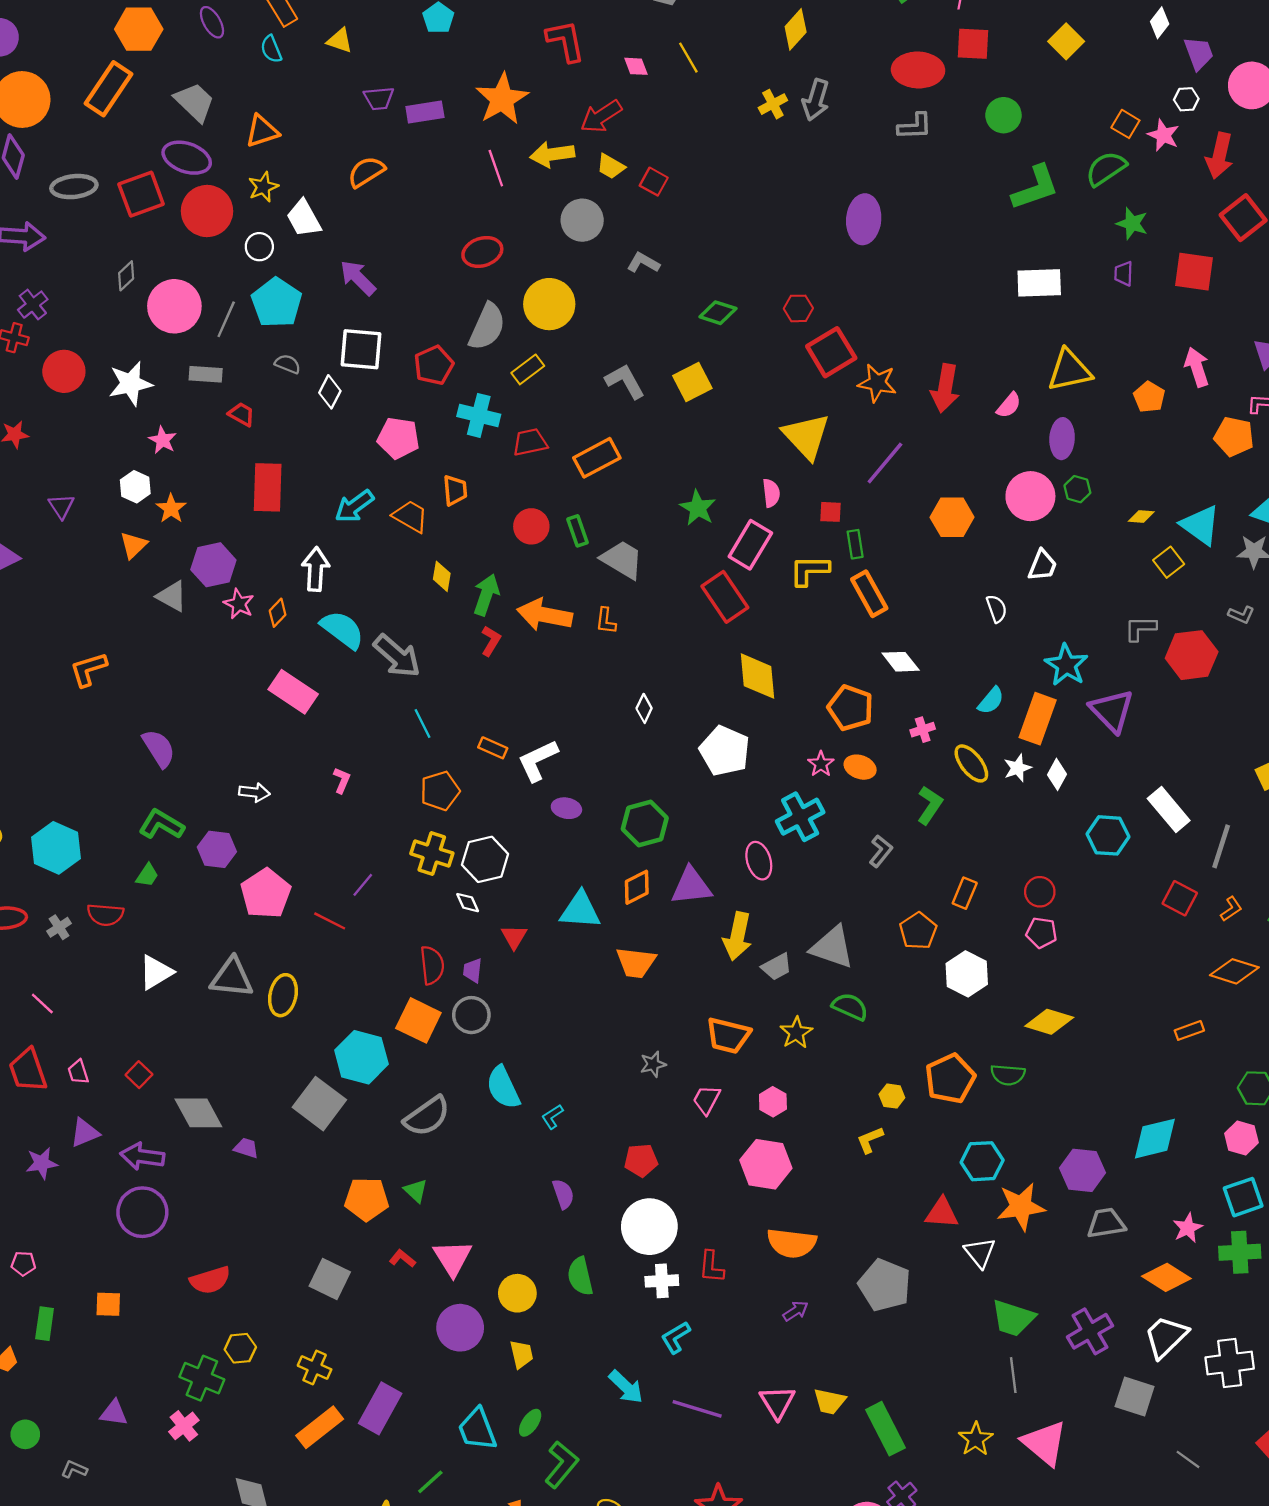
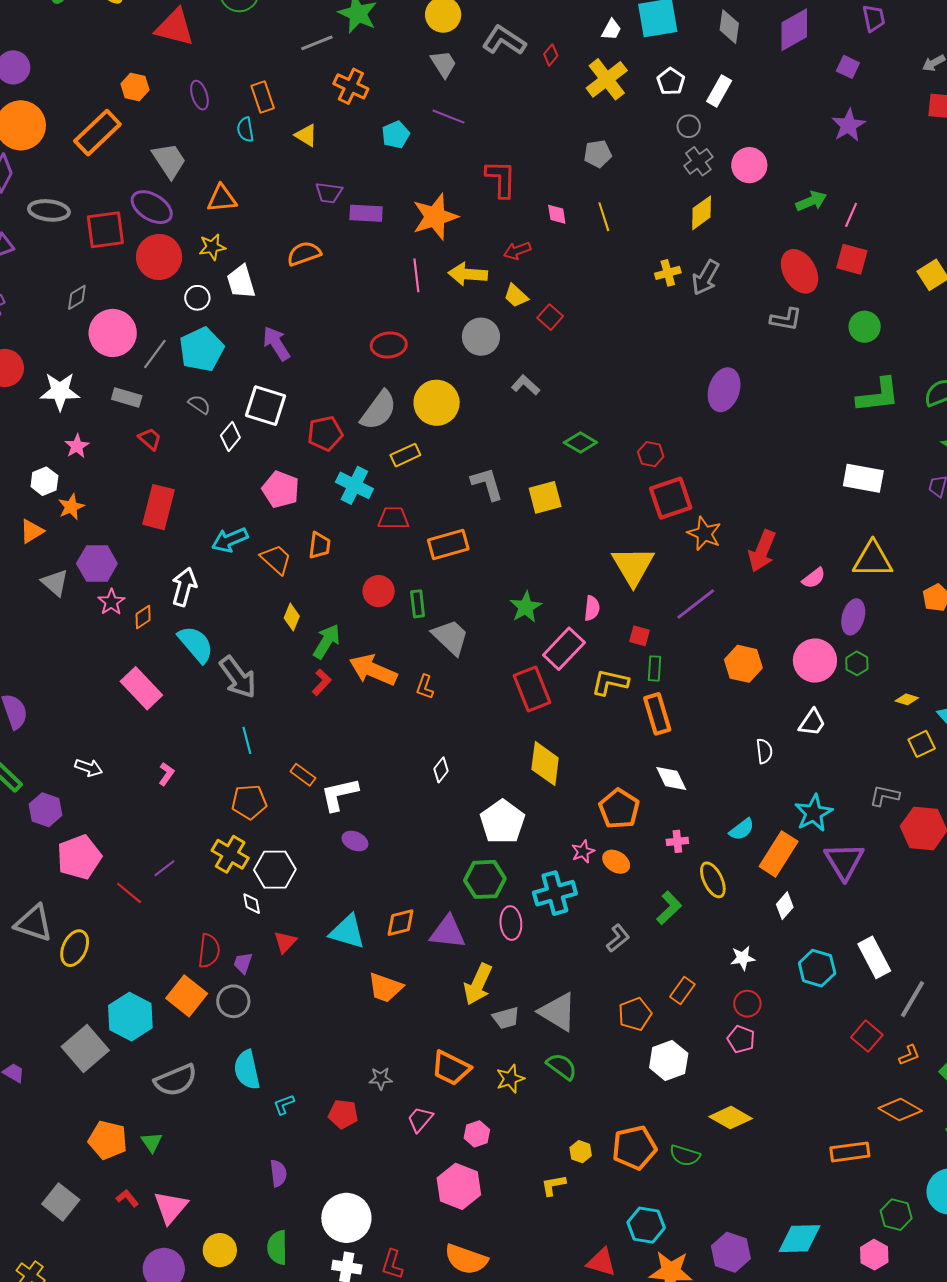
orange hexagon: (139, 29) -> (135, 87), size x0.7
red ellipse: (918, 70) -> (800, 271), turned 45
red arrow: (601, 116) -> (517, 251), size x0.7
white star: (1018, 768) -> (743, 958), moved
green hexagon: (645, 824) -> (485, 879), moved
orange rectangle: (1189, 1030) -> (850, 1152), size x1.5
red pentagon: (641, 1160) -> (343, 1114), moved

